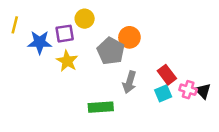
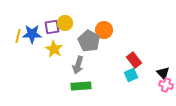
yellow circle: (85, 19) -> (65, 23), moved
yellow line: (15, 25) -> (18, 36), moved
gray arrow: (129, 82) -> (78, 65), moved
pink cross: (188, 90) -> (166, 85), moved

